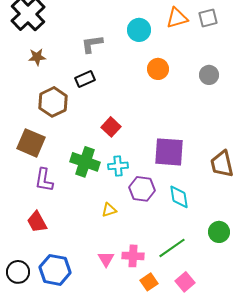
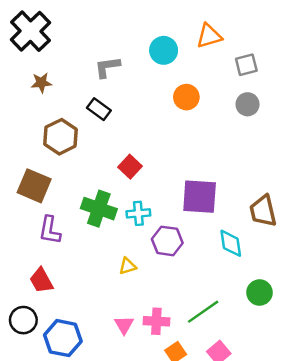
gray square: (208, 18) -> (246, 65), moved
black rectangle: (85, 79) -> (99, 109), turned 60
cyan diamond: (179, 197) -> (231, 243), moved
black circle: (18, 272) -> (23, 320), moved

